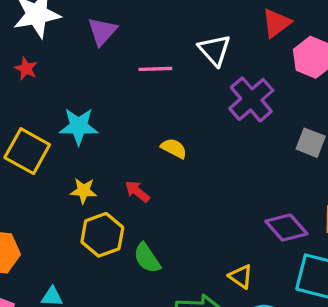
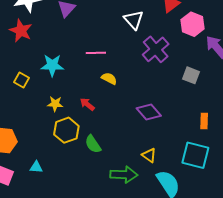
red star: (26, 69) -> (21, 31), size x1.6
pink line: (155, 69) -> (96, 53), moved
yellow square: (27, 151) -> (21, 80), size x0.6
purple diamond: (286, 228) -> (149, 112), moved

